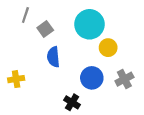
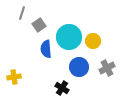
cyan circle: (89, 24) -> (69, 37), moved
yellow cross: (16, 79) -> (14, 77), moved

